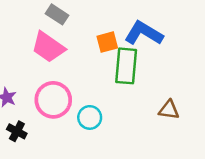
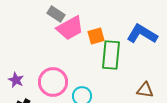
blue L-shape: (144, 33) -> (142, 34), moved
pink trapezoid: (48, 47) -> (70, 28), moved, turned -64

